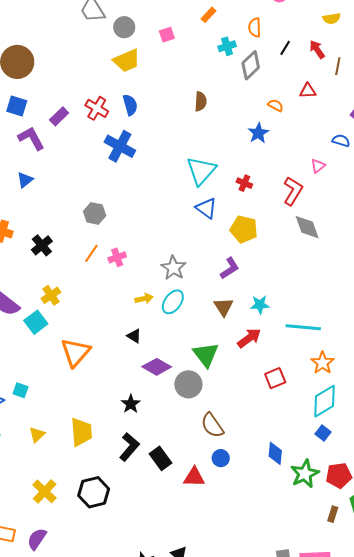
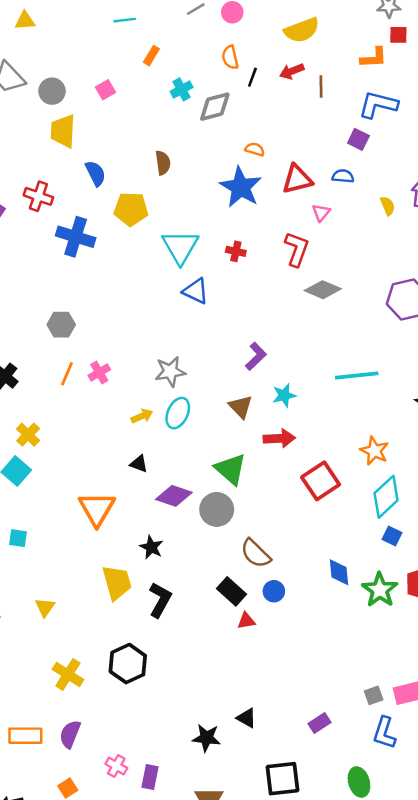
yellow semicircle: (332, 18) -> (302, 30), size x1.6
orange semicircle: (255, 27) -> (230, 57), moved
red arrow: (317, 49) -> (292, 71), turned -66
yellow trapezoid: (127, 61) -> (63, 131), turned 128
gray diamond: (251, 65) -> (215, 107), turned 40
red triangle: (308, 91) -> (297, 179), moved, size x1.5
blue semicircle: (130, 105) -> (95, 173), moved
blue star: (258, 133) -> (241, 187), size x1.6
gray diamond: (307, 227) -> (323, 290), turned -36
yellow pentagon: (244, 229) -> (131, 209), moved
gray star: (174, 268) -> (170, 371), turned -30
purple L-shape: (230, 268) -> (256, 356), moved
cyan line: (303, 327) -> (357, 375), moved
red arrow: (249, 338) -> (279, 438), turned 45
orange triangle: (76, 352) -> (97, 509), moved
red square: (275, 378) -> (321, 481), size x1.4
cyan square: (20, 390) -> (18, 538), moved
yellow trapezoid: (81, 432) -> (117, 583), moved
black rectangle: (161, 458) -> (231, 591), moved
red triangle: (194, 477) -> (246, 621), size x0.7

